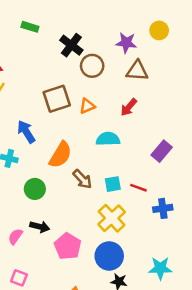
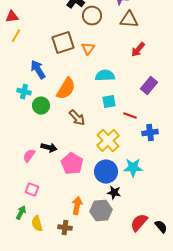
orange triangle: (87, 106) -> (88, 49), turned -32
red arrow: (129, 107) -> (138, 50), moved
brown arrow: (82, 179) -> (77, 118), moved
cyan square: (113, 184) -> (109, 102), moved
green circle: (35, 189) -> (41, 106), moved
cyan star: (160, 268) -> (133, 168), moved

